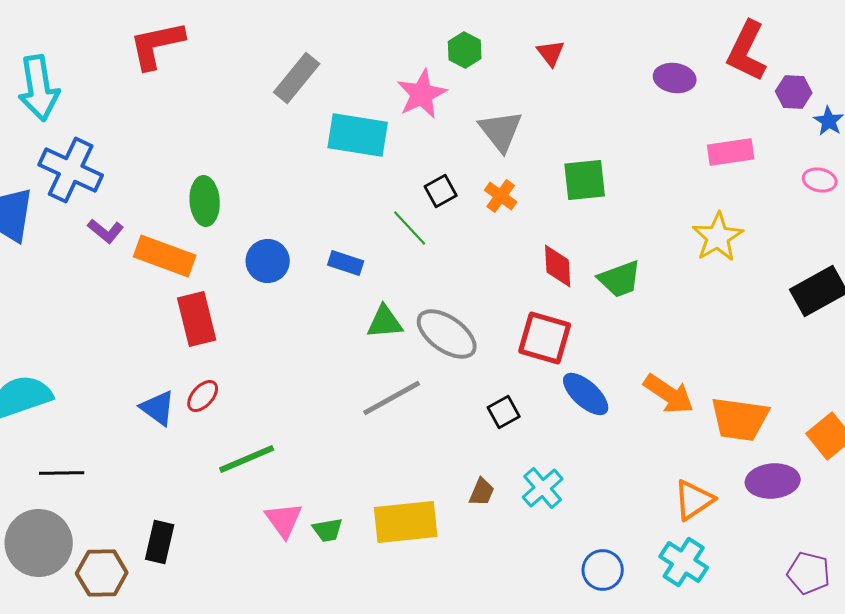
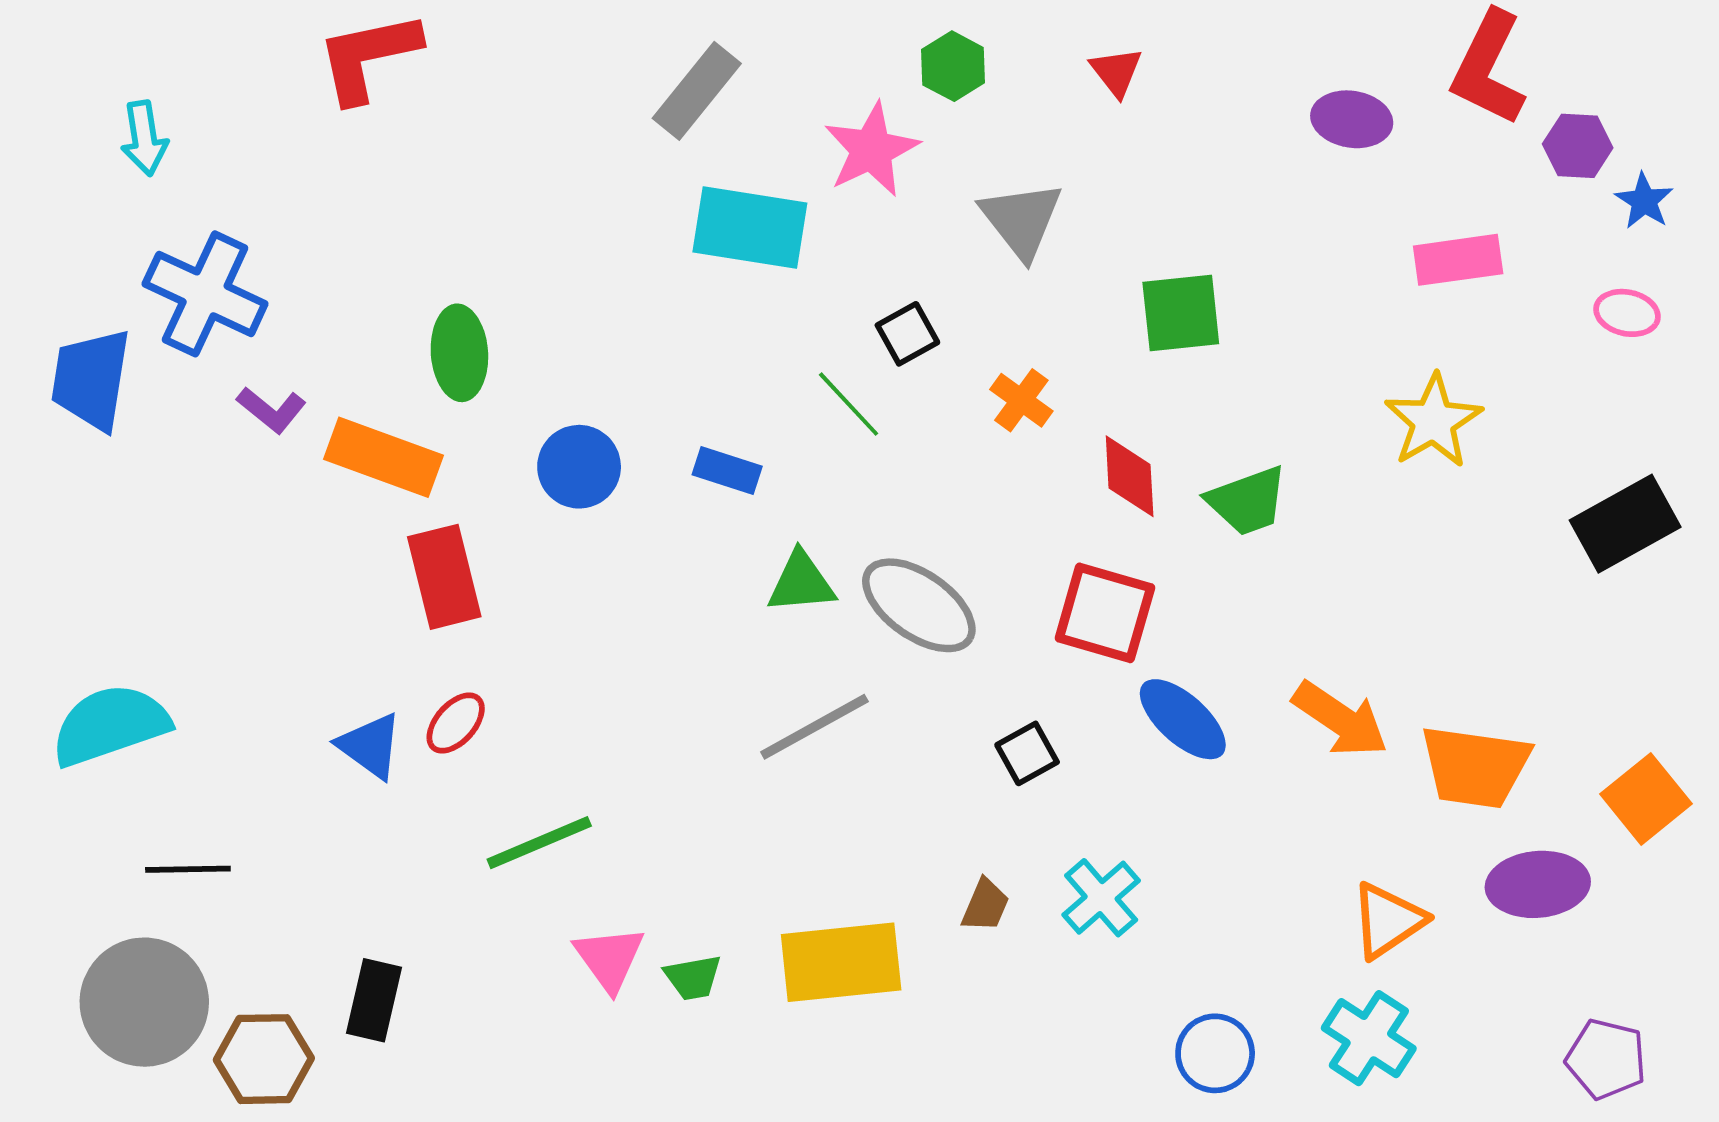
gray rectangle: (297, 78) -> (697, 91), moved
cyan arrow: (39, 88) -> (144, 138), size x0.6
orange cross: (501, 196) -> (1021, 400), moved

